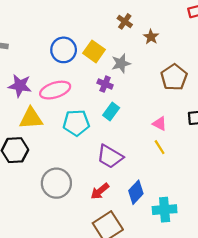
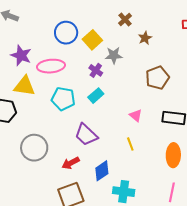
yellow line: (160, 147) -> (130, 144), moved

